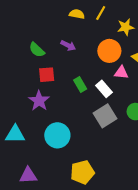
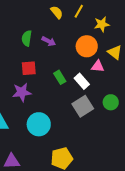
yellow semicircle: (77, 14) -> (57, 12), turned 40
green semicircle: (37, 50) -> (27, 38), moved, turned 56
purple star: (39, 101) -> (22, 92), turned 30

